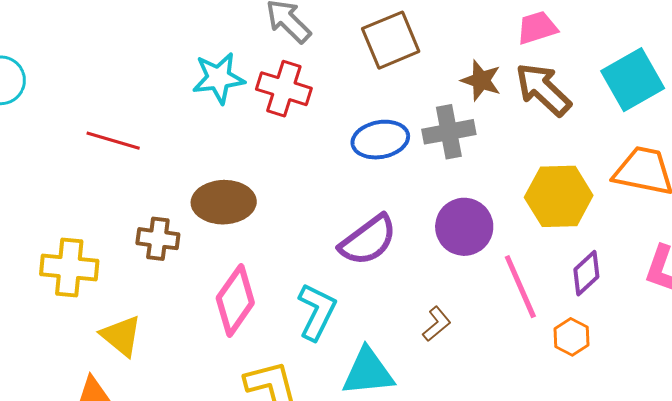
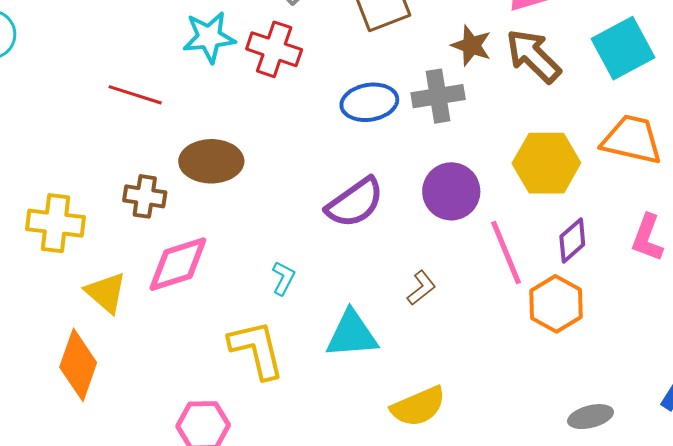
red line: (113, 141) -> (135, 95), moved
pink diamond: (235, 300) -> (178, 264), moved, turned 36
cyan L-shape: (317, 312) -> (283, 278), moved, size x0.6
orange hexagon: (571, 337) -> (556, 304), size x1.5

